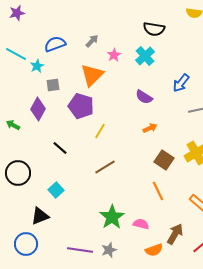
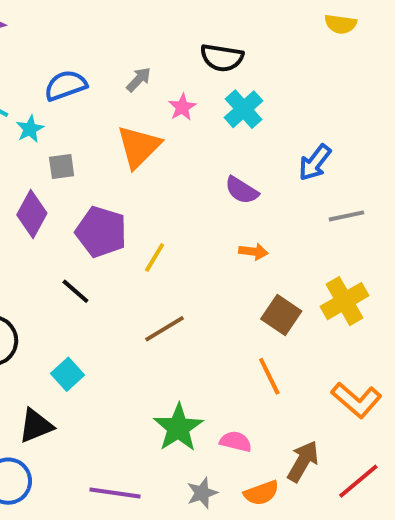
black semicircle: (154, 29) -> (222, 58), moved
purple pentagon: (81, 106) -> (101, 232), moved
orange arrow: (150, 128) -> (253, 252), turned 32
gray star: (109, 250) -> (202, 493), moved

